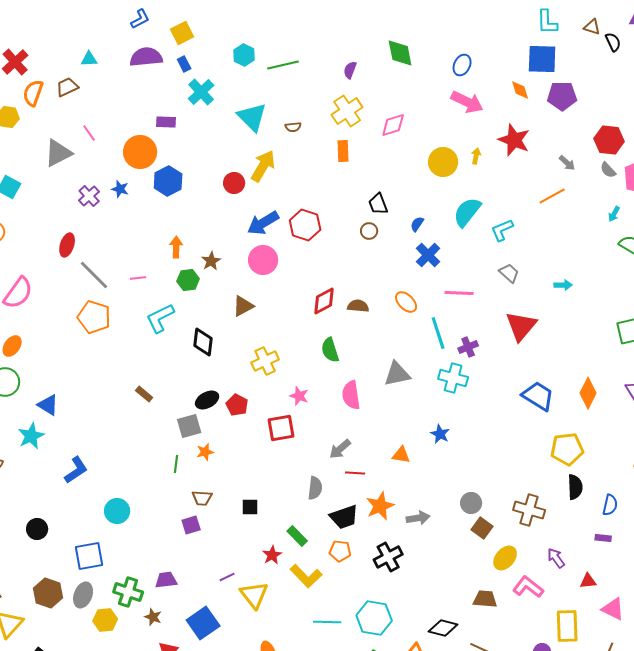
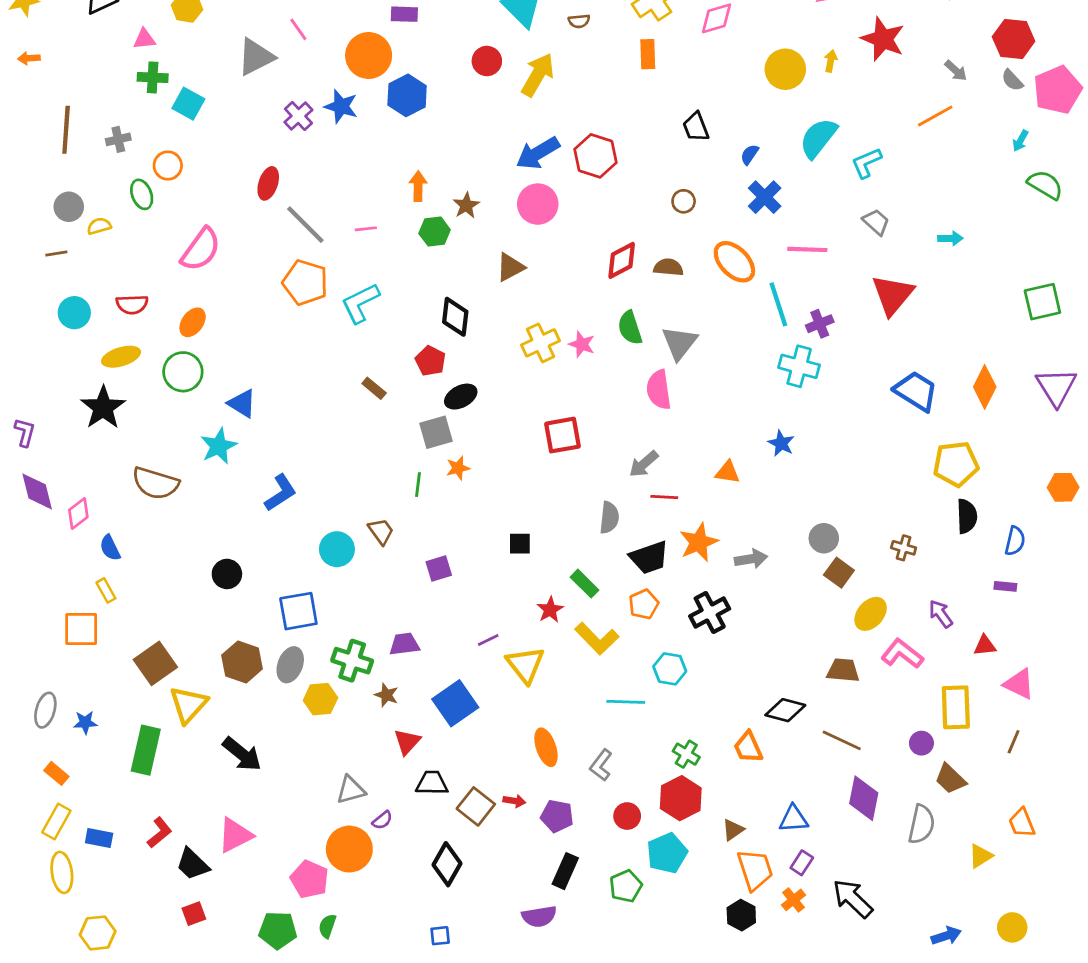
red circle: (234, 183) -> (487, 61), moved
blue star: (120, 189) -> (341, 106), size x1.4
brown circle: (369, 231) -> (684, 201), moved
orange ellipse: (406, 302) -> (734, 262), size x1.4
cyan L-shape: (160, 318) -> (360, 303), moved
gray triangle: (397, 374) -> (679, 343), moved, turned -40
pink star: (299, 396) -> (582, 344), moved
red pentagon: (237, 405) -> (430, 361), moved
brown trapezoid: (202, 498) -> (381, 531), moved, turned -130
brown cross: (529, 510) -> (904, 548), size x0.6
orange pentagon: (340, 551) -> (644, 604), turned -30
cyan hexagon: (374, 618) -> (670, 669), moved, size x0.7

